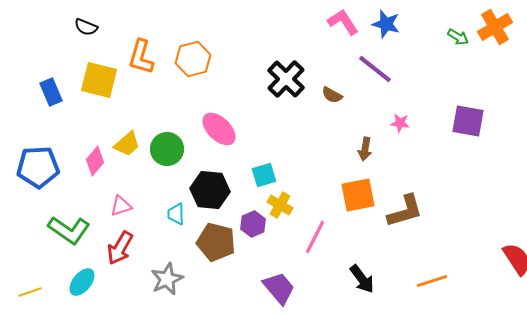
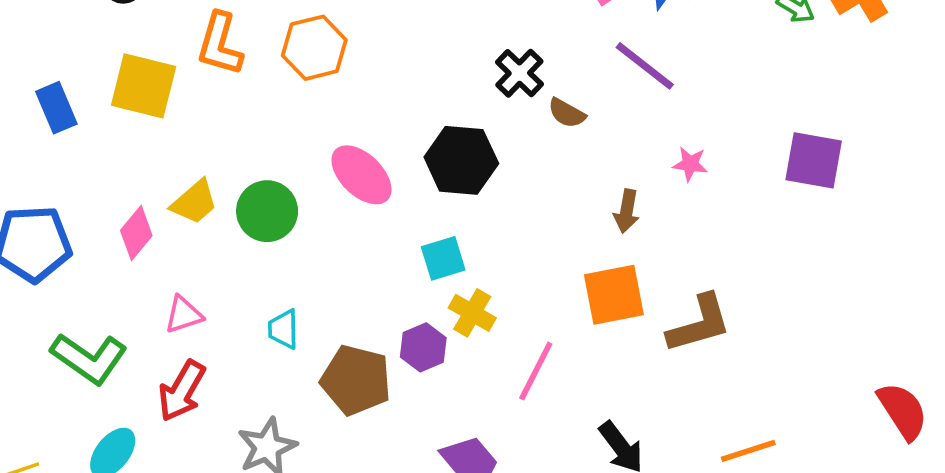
black cross: (286, 79) -> (519, 73), moved, size x0.7
black hexagon: (210, 190) -> (461, 160), moved

